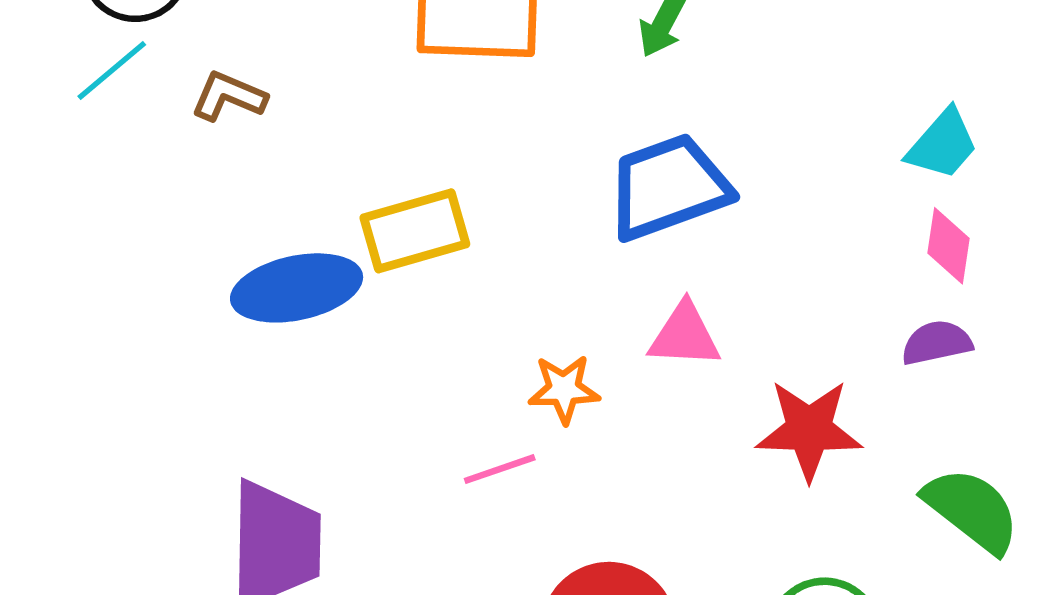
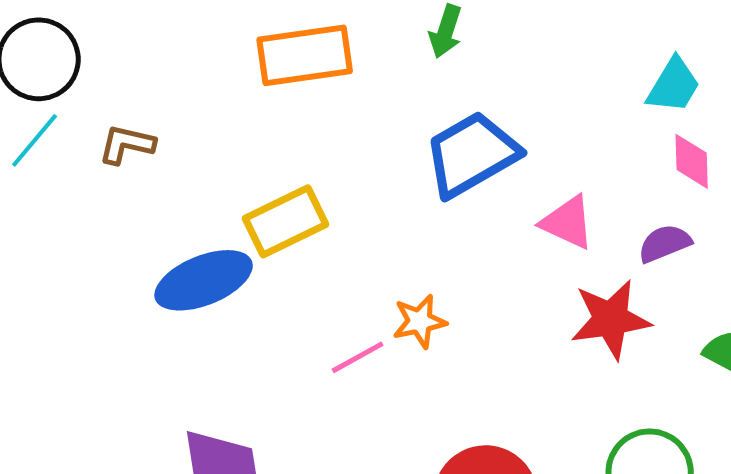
pink triangle: (684, 335) -> (568, 222), moved, turned 32
purple semicircle: (937, 343) -> (665, 243), moved
pink line: (500, 469) -> (358, 357), moved

